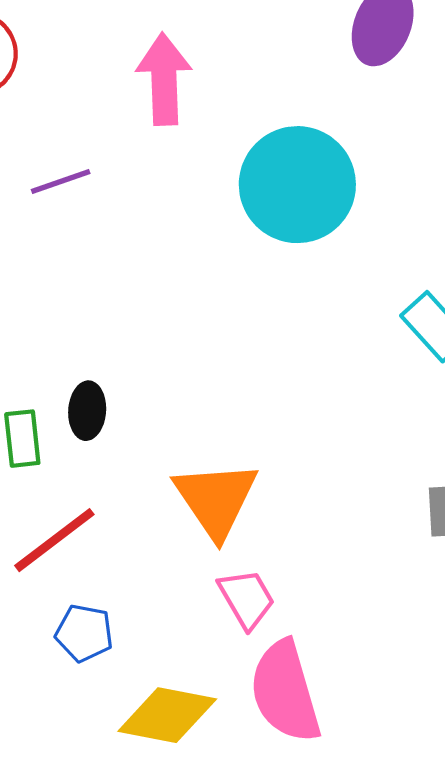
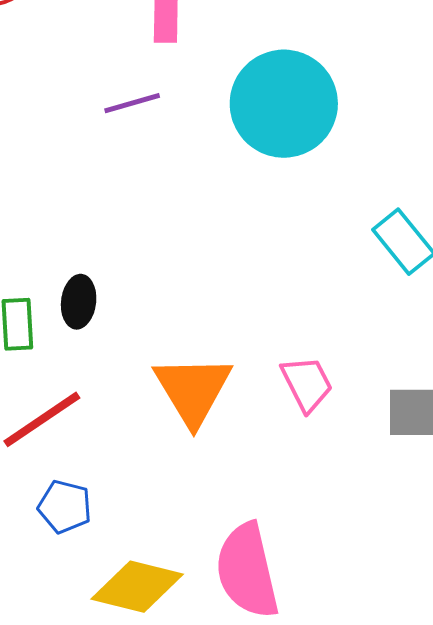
purple line: (61, 182) -> (132, 103), moved
pink trapezoid: (247, 599) -> (307, 384), moved

